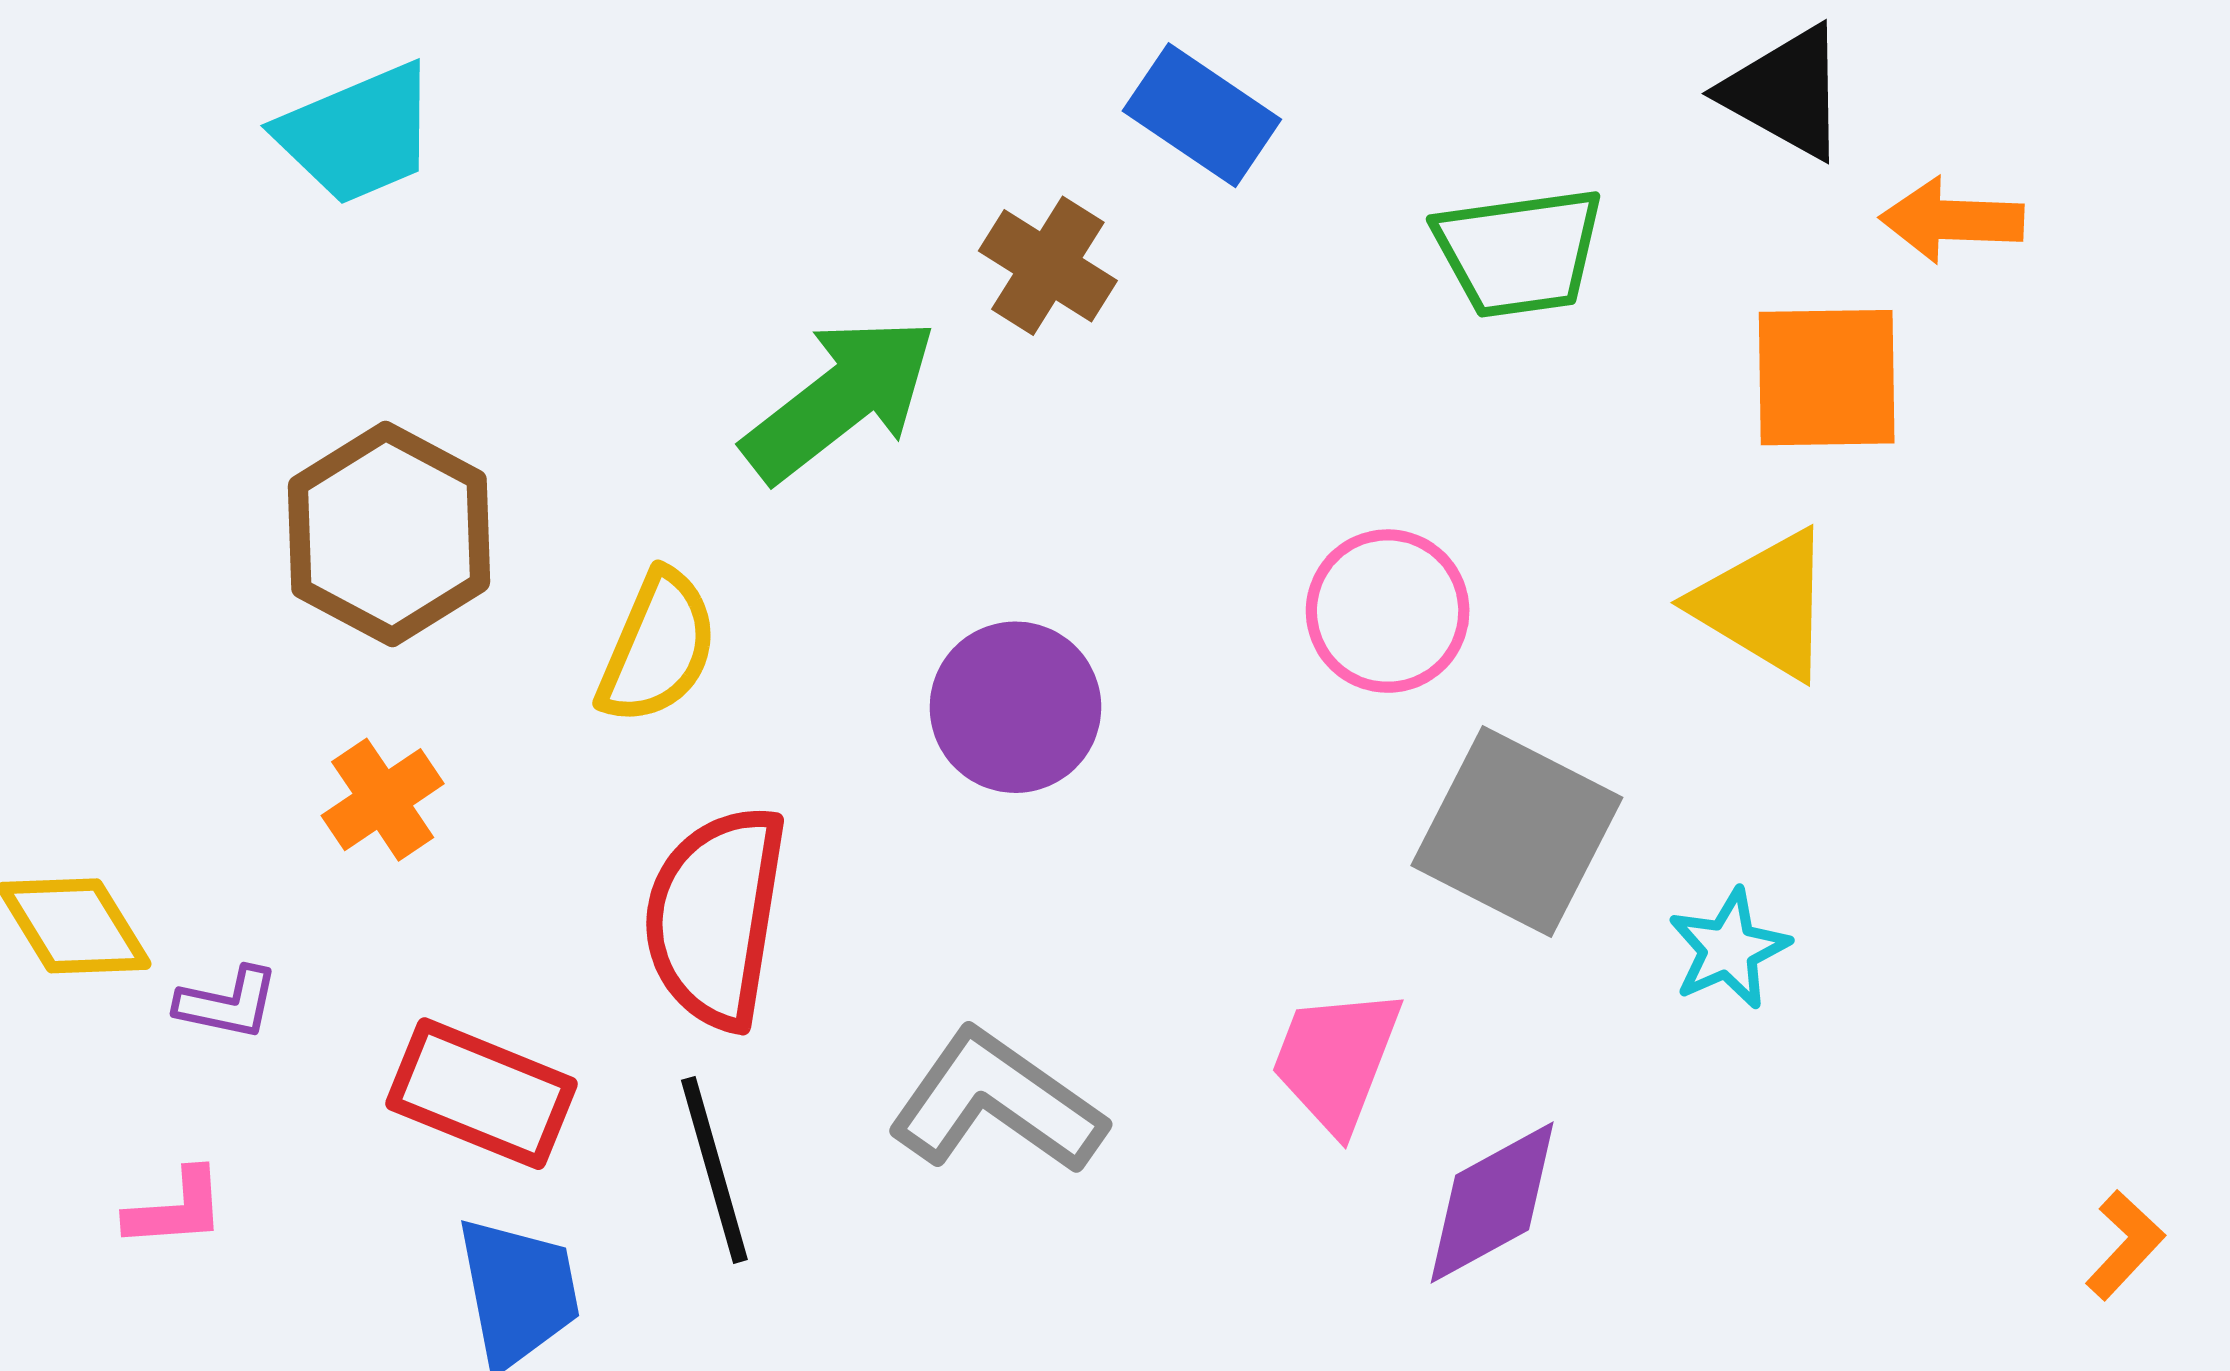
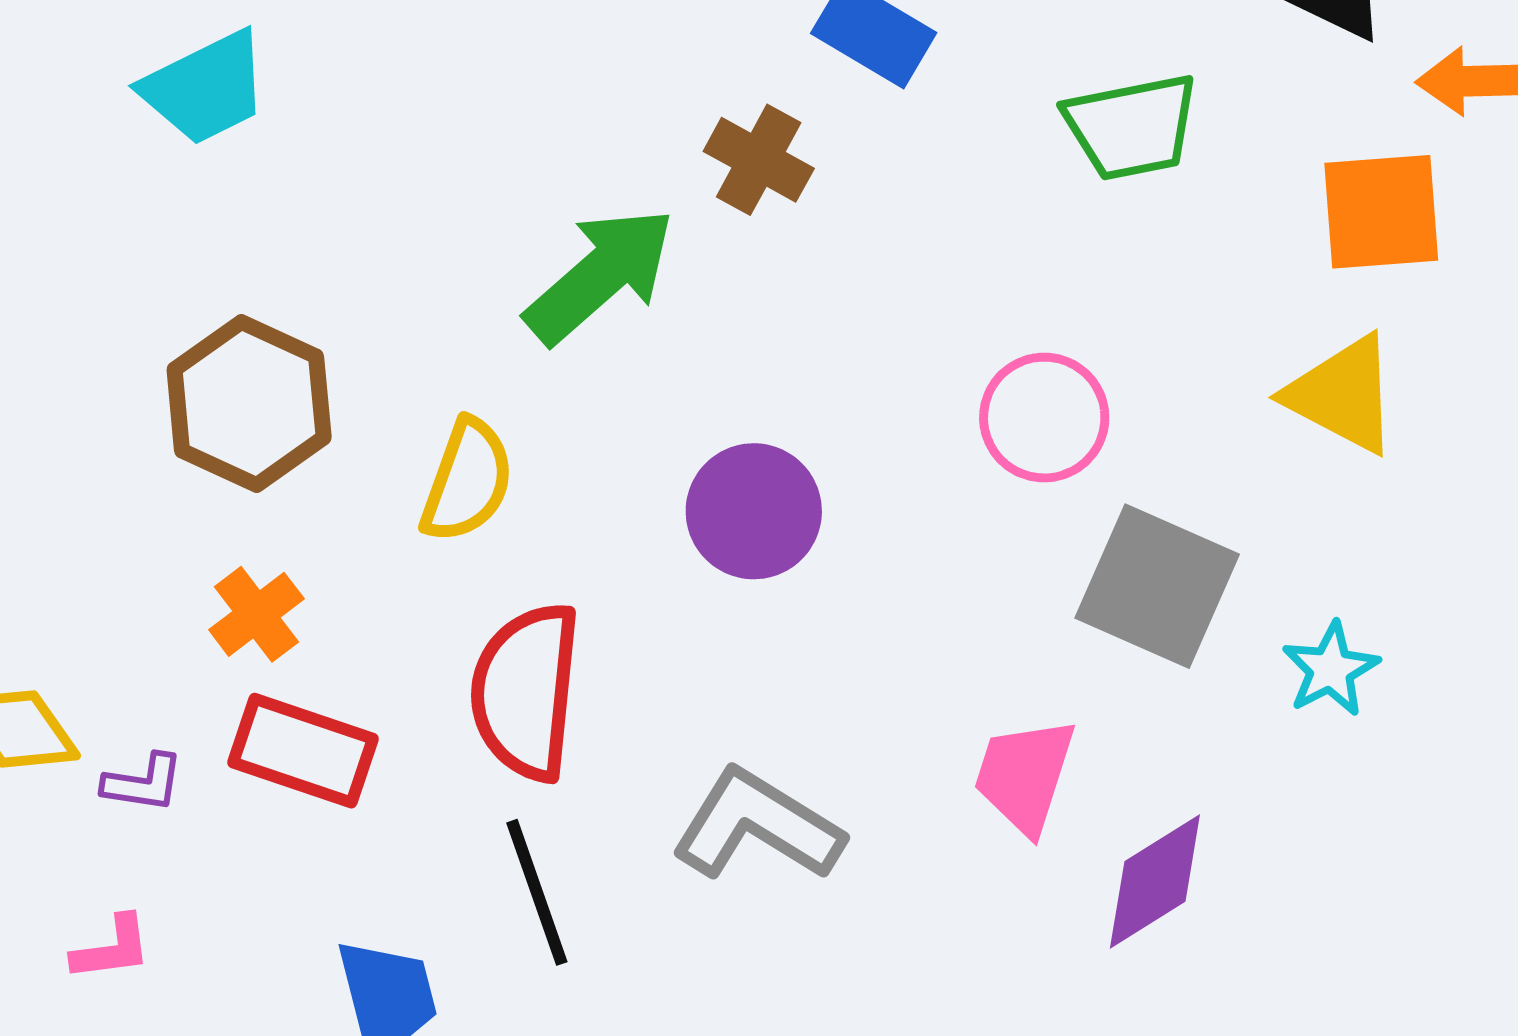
red rectangle: (482, 1094) -> (303, 751), moved

